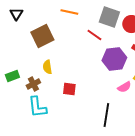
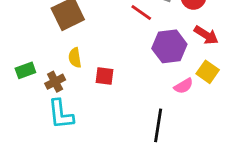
red square: (69, 89) -> (104, 76), moved

